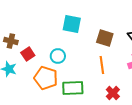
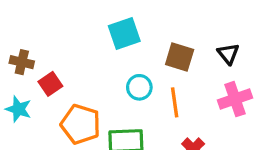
cyan square: (72, 24) -> (124, 34), turned -30
cyan circle: (58, 56) -> (139, 87), moved

